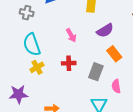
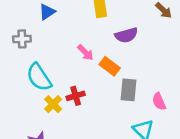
purple semicircle: (105, 30) -> (126, 35), turned 30
orange rectangle: (114, 54) -> (110, 66), moved
red cross: (69, 63) -> (76, 96), moved

